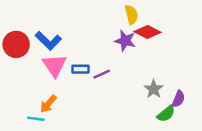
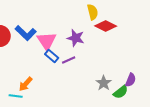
purple star: (125, 41) -> (76, 38), moved
pink triangle: (55, 65) -> (47, 41), moved
blue rectangle: (81, 69) -> (52, 56), turned 40
gray star: (154, 89) -> (104, 83), moved

